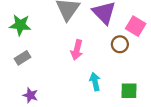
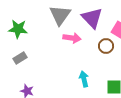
pink arrow: (77, 50) -> (72, 38), moved, turned -96

